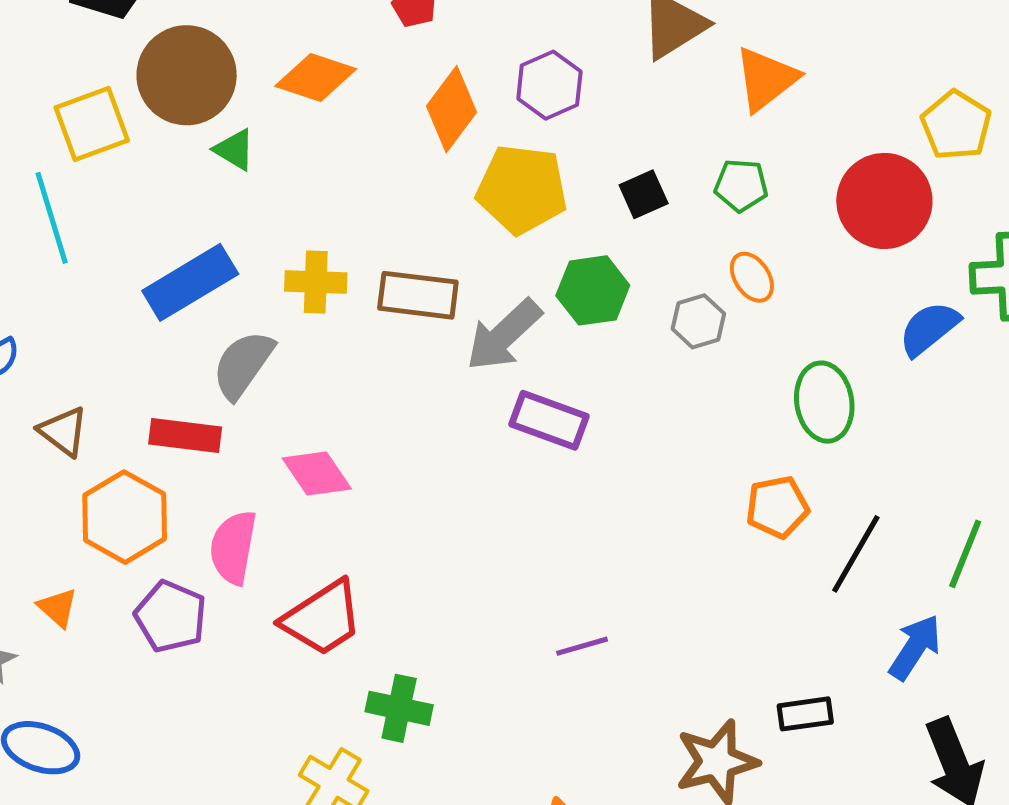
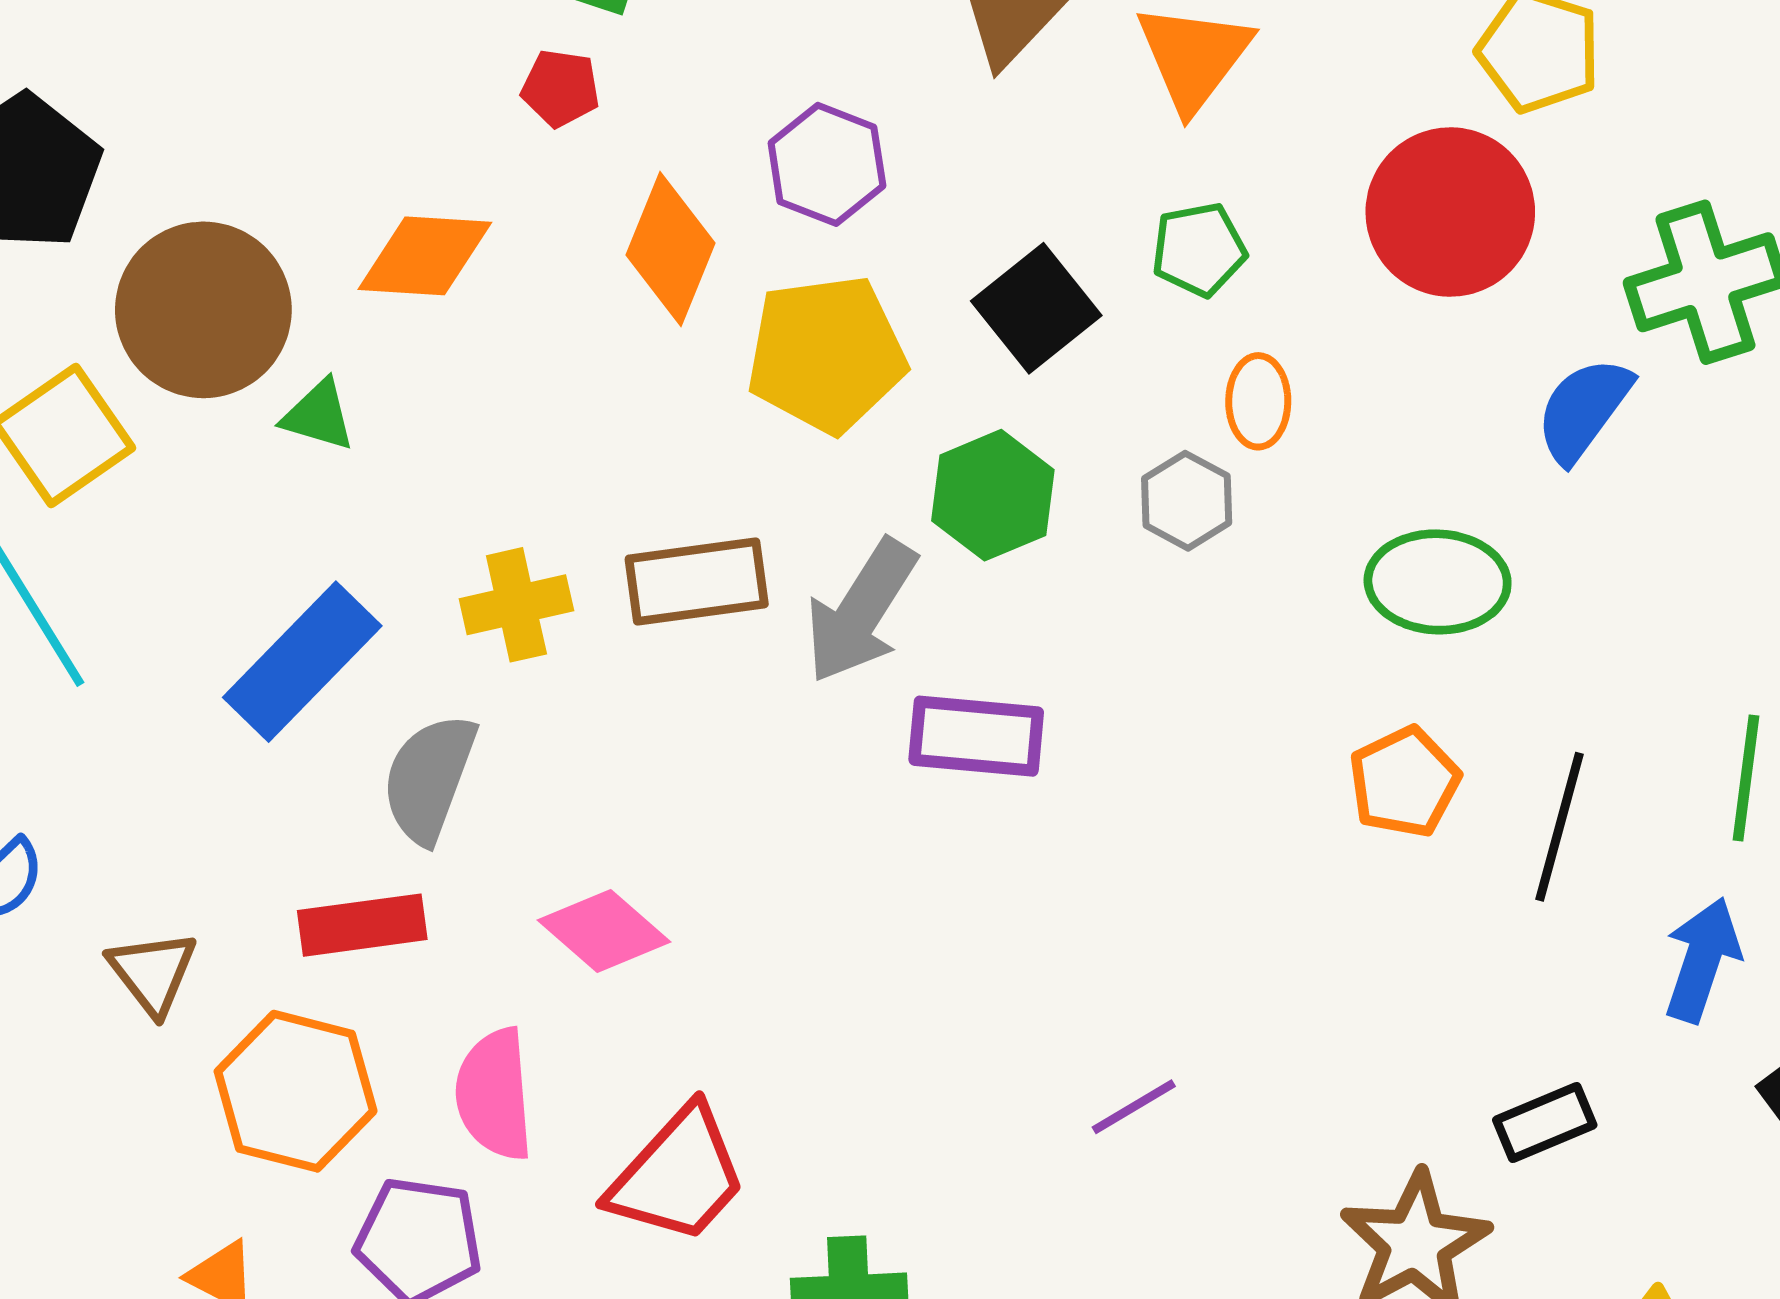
black square: (644, 194) -> (1036, 308), size x1.4
orange ellipse: (752, 277) -> (1258, 401), turned 48
green ellipse: (824, 402) -> (1438, 582), turned -64
brown triangle: (63, 431) -> (153, 973), turned 30

